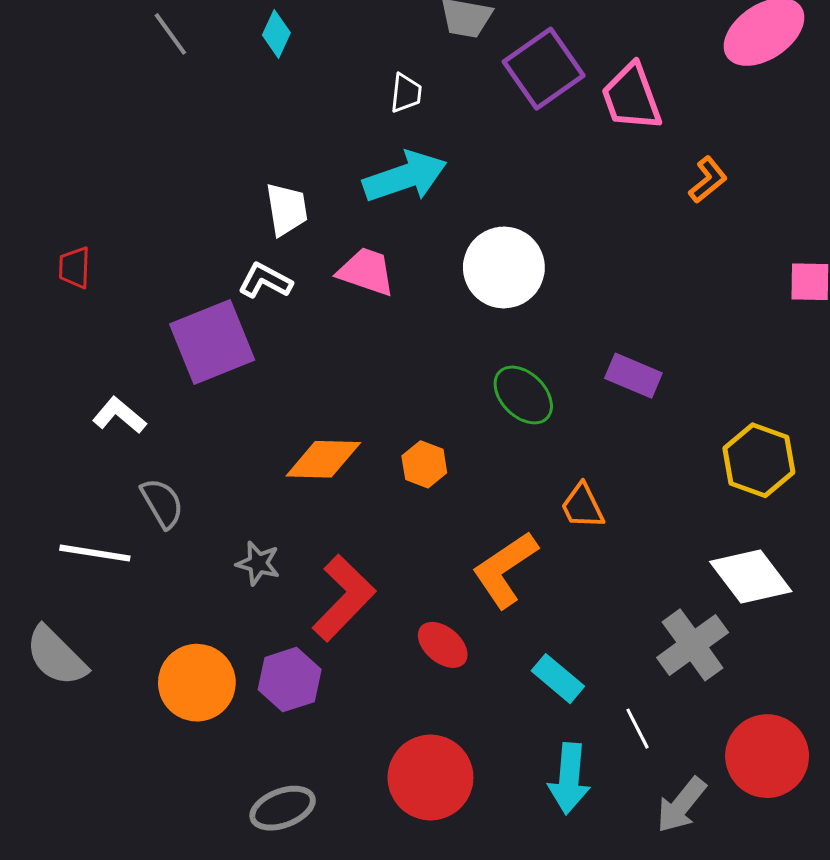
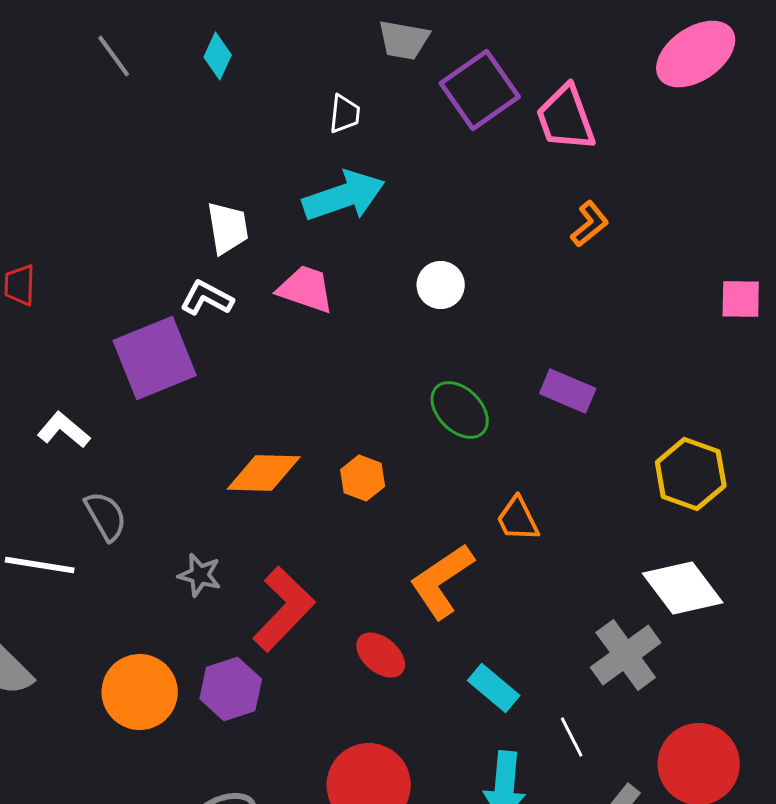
orange L-shape: (708, 180) -> (590, 224), moved
white circle: (504, 267) -> (441, 285), size x0.6

